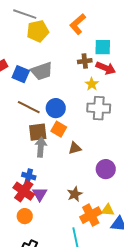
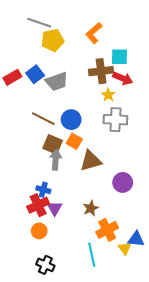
brown cross: (85, 61) -> (101, 71), size x1.6
blue square: (21, 74) -> (35, 74), moved, turned 30
brown square: (38, 132) -> (53, 144), turned 30
brown triangle: (75, 148) -> (91, 161), size x1.6
red cross: (24, 191) -> (38, 205), turned 30
yellow triangle: (108, 210) -> (125, 248), moved, turned 48

